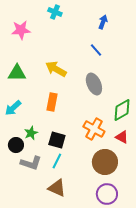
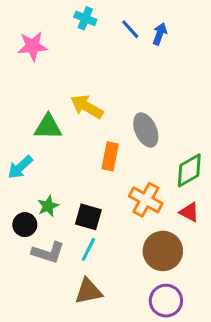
blue line: (96, 50) -> (130, 29), moved
green triangle: (17, 73) -> (48, 127), moved
orange rectangle: (52, 102) -> (110, 156), moved
brown triangle: (57, 188) -> (88, 291), turned -36

